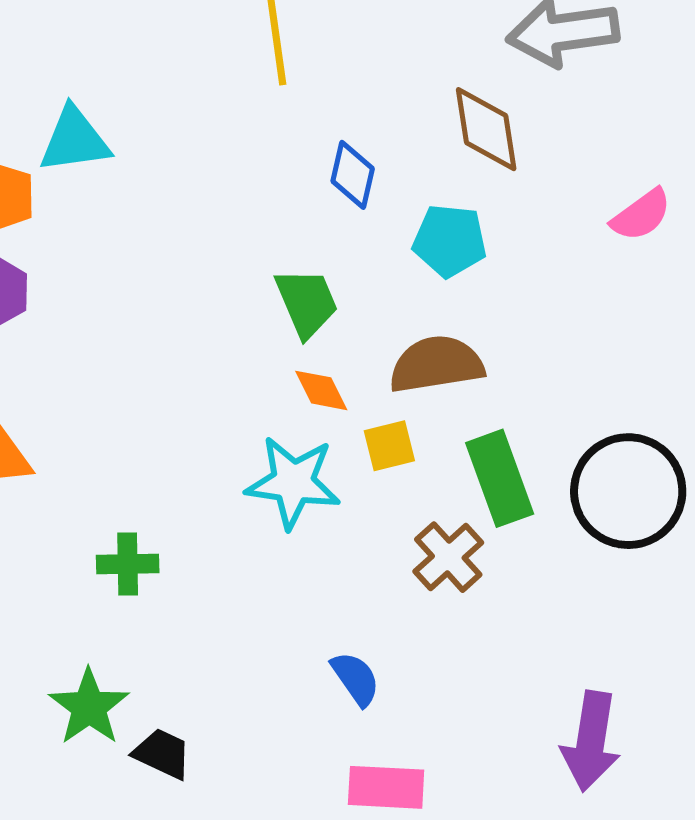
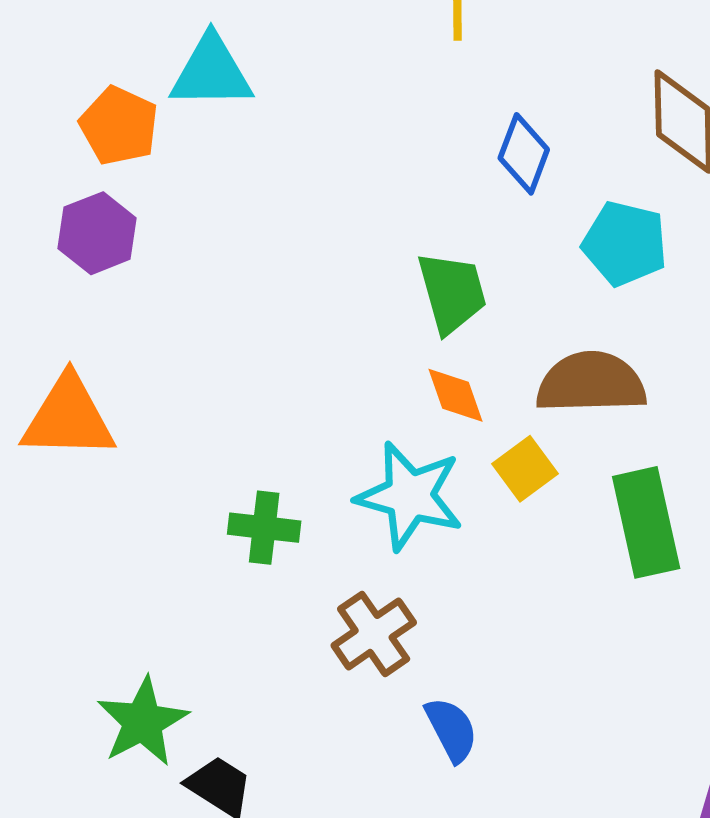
yellow square: (389, 446) -> (525, 469), turned -30
brown cross: (448, 557) -> (374, 634), moved
green cross: (128, 564) -> (264, 528), moved

